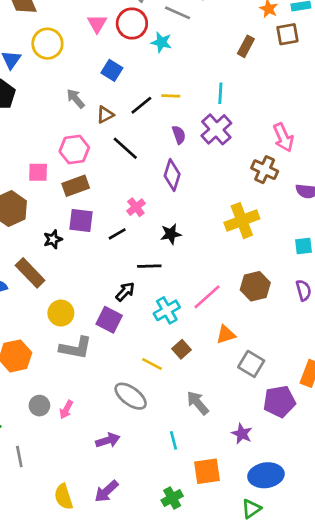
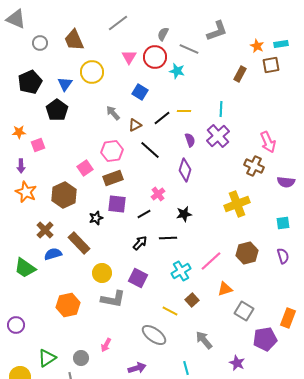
pink square: (38, 172) -> (85, 168), turned -35
black arrow: (125, 292) -> (140, 243), moved
gray circle: (39, 406) -> (81, 358), moved

